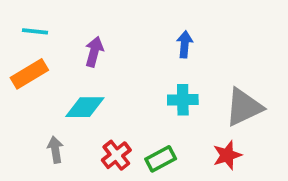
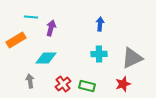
cyan line: (35, 31) -> (31, 17), moved
green rectangle: (161, 159) -> (87, 86), turned 42

